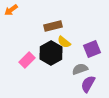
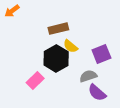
pink rectangle: (27, 60) -> (35, 81), moved
purple semicircle: (88, 84) -> (97, 93), turned -78

